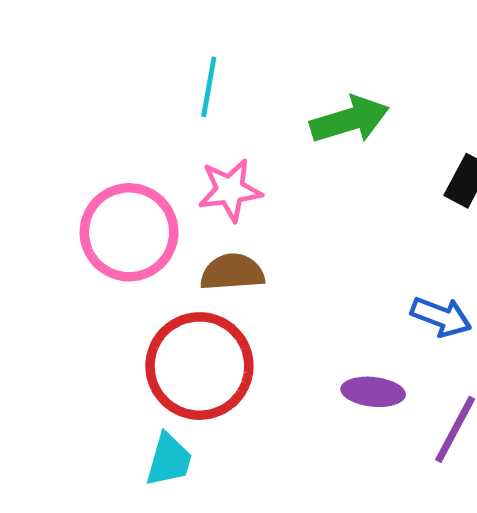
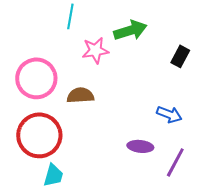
pink star: (230, 190) -> (95, 50), moved
red circle: (199, 366) -> (39, 135), moved

